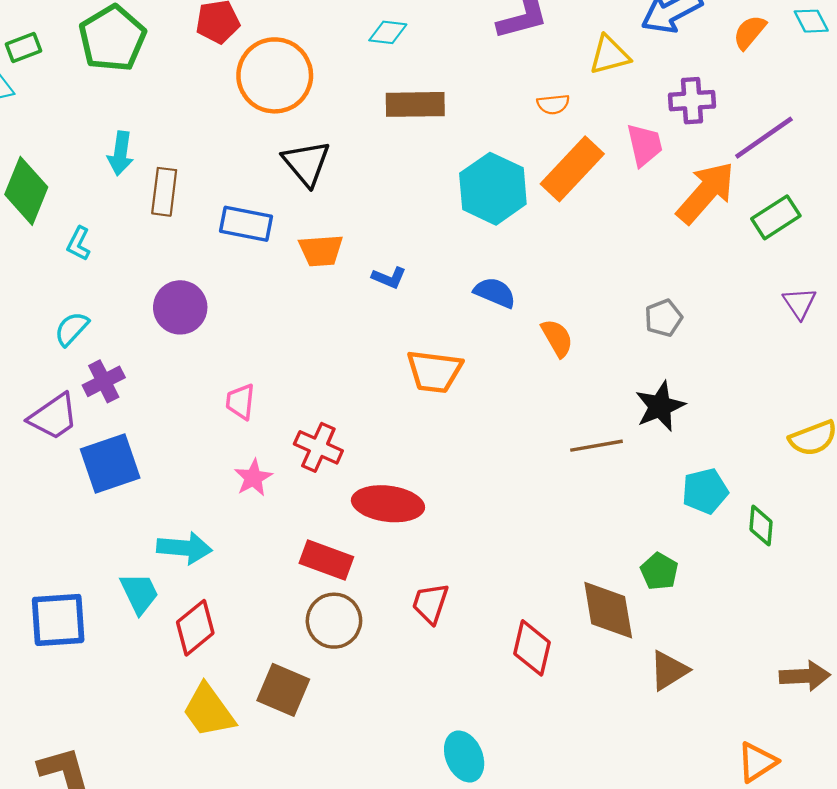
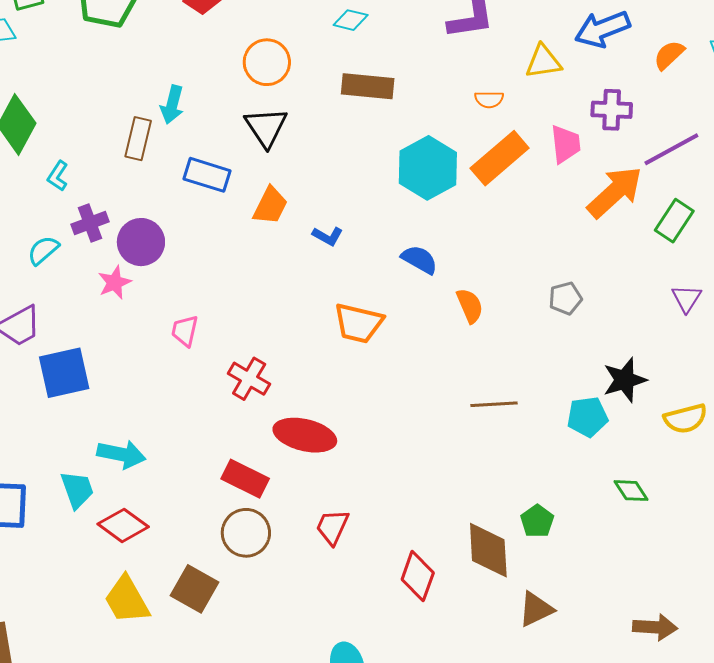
orange circle: (275, 75) -> (267, 62), moved, size x0.7
cyan arrow: (120, 153) -> (172, 105), moved
green rectangle: (776, 217) -> (674, 221), turned -30
orange trapezoid: (321, 251) -> (270, 206), turned -66
purple cross: (104, 381) -> (90, 223), moved
black star: (660, 406) -> (625, 380), moved
pink star: (253, 478) -> (115, 283), moved
cyan pentagon: (705, 491) -> (587, 417), moved
green diamond: (761, 526) -> (631, 491), turned -45
red diamond: (195, 628) -> (123, 525), turned 69

